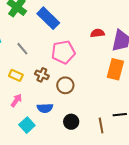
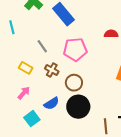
gray line: (22, 49) -> (42, 46), moved
blue semicircle: (45, 108) -> (51, 103), turned -35
black circle: (71, 122) -> (78, 107), moved, size x1.5

